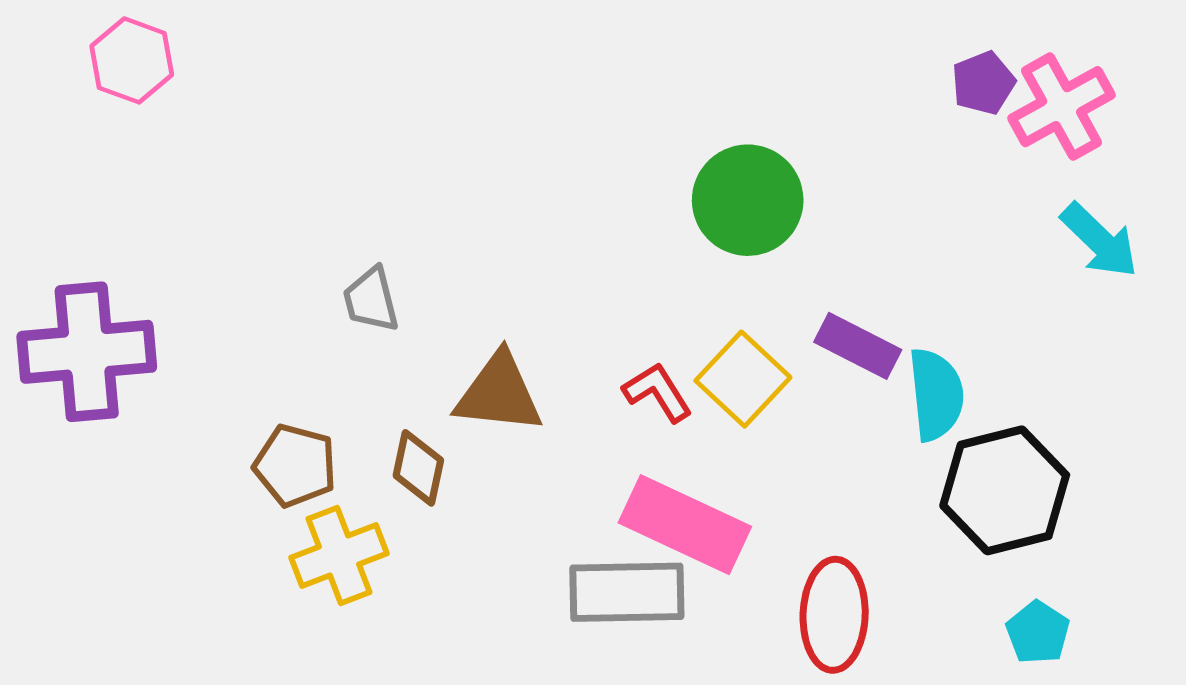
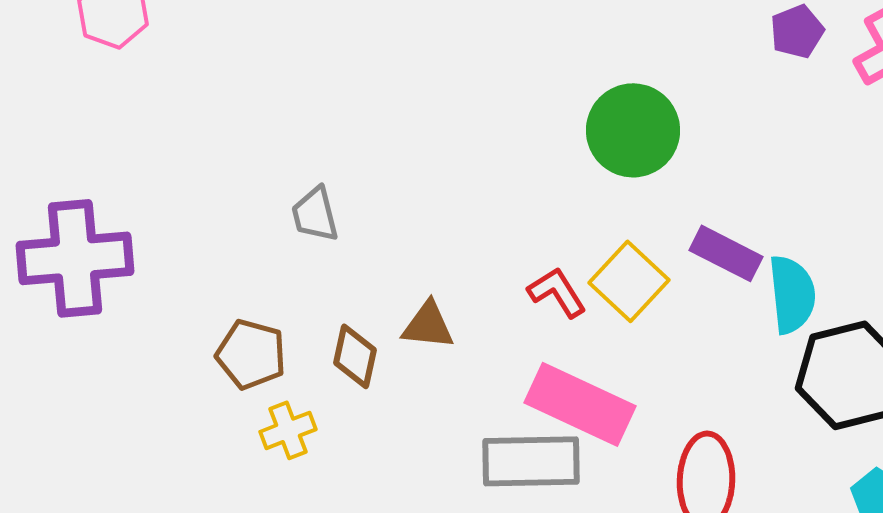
purple pentagon: (983, 83) -> (797, 31), moved
brown triangle: (499, 393) -> (428, 325), moved, size x0.7
yellow cross: (339, 556) -> (288, 430), size x0.7

